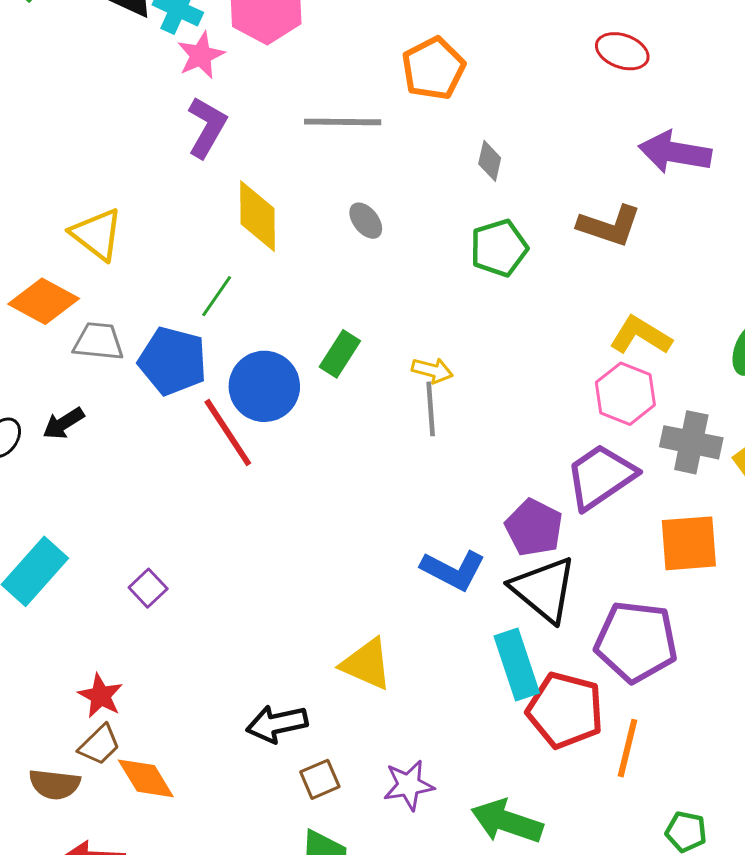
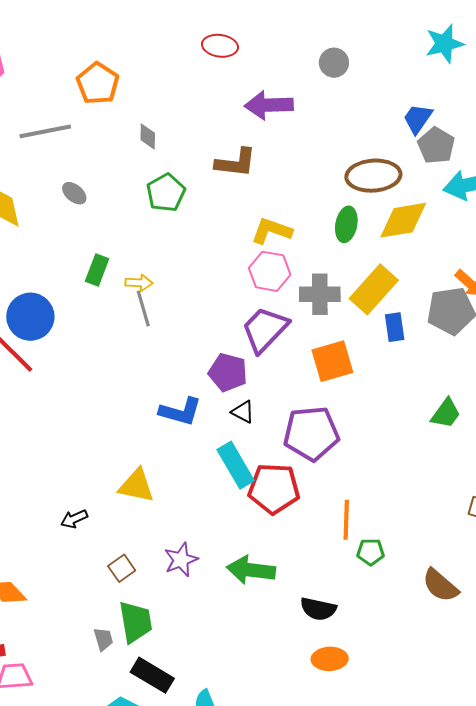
green rectangle: (340, 354) -> (97, 270), moved
black triangle: (544, 589) -> (243, 412), size x0.5
black arrow: (277, 724) -> (74, 519), moved, size x0.7
orange line: (627, 748) -> (346, 520), moved

